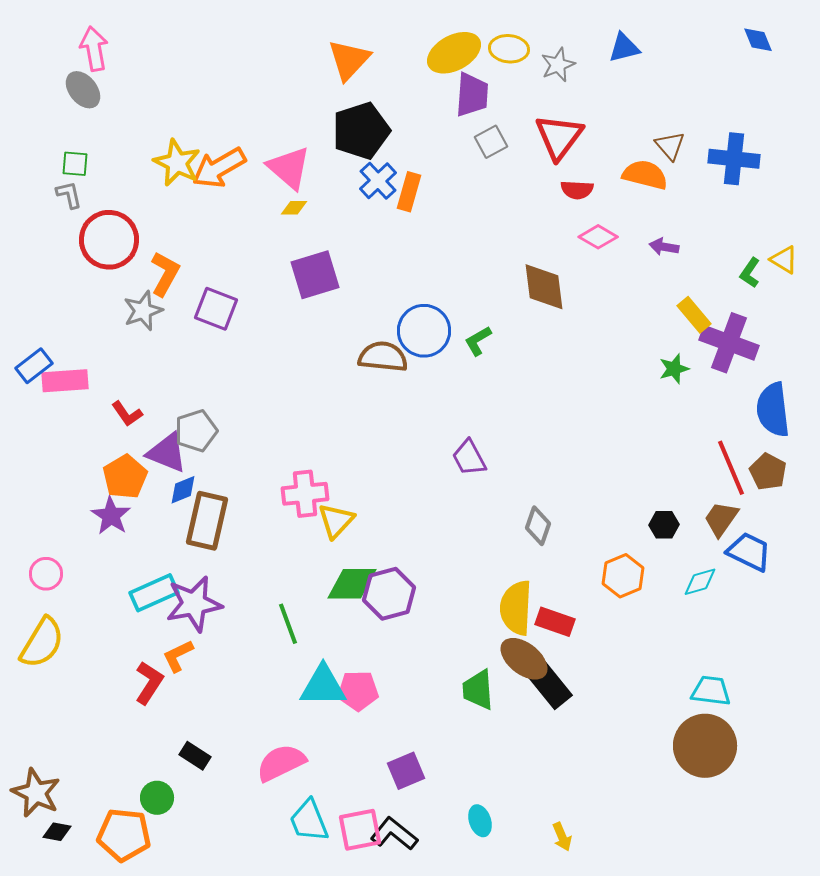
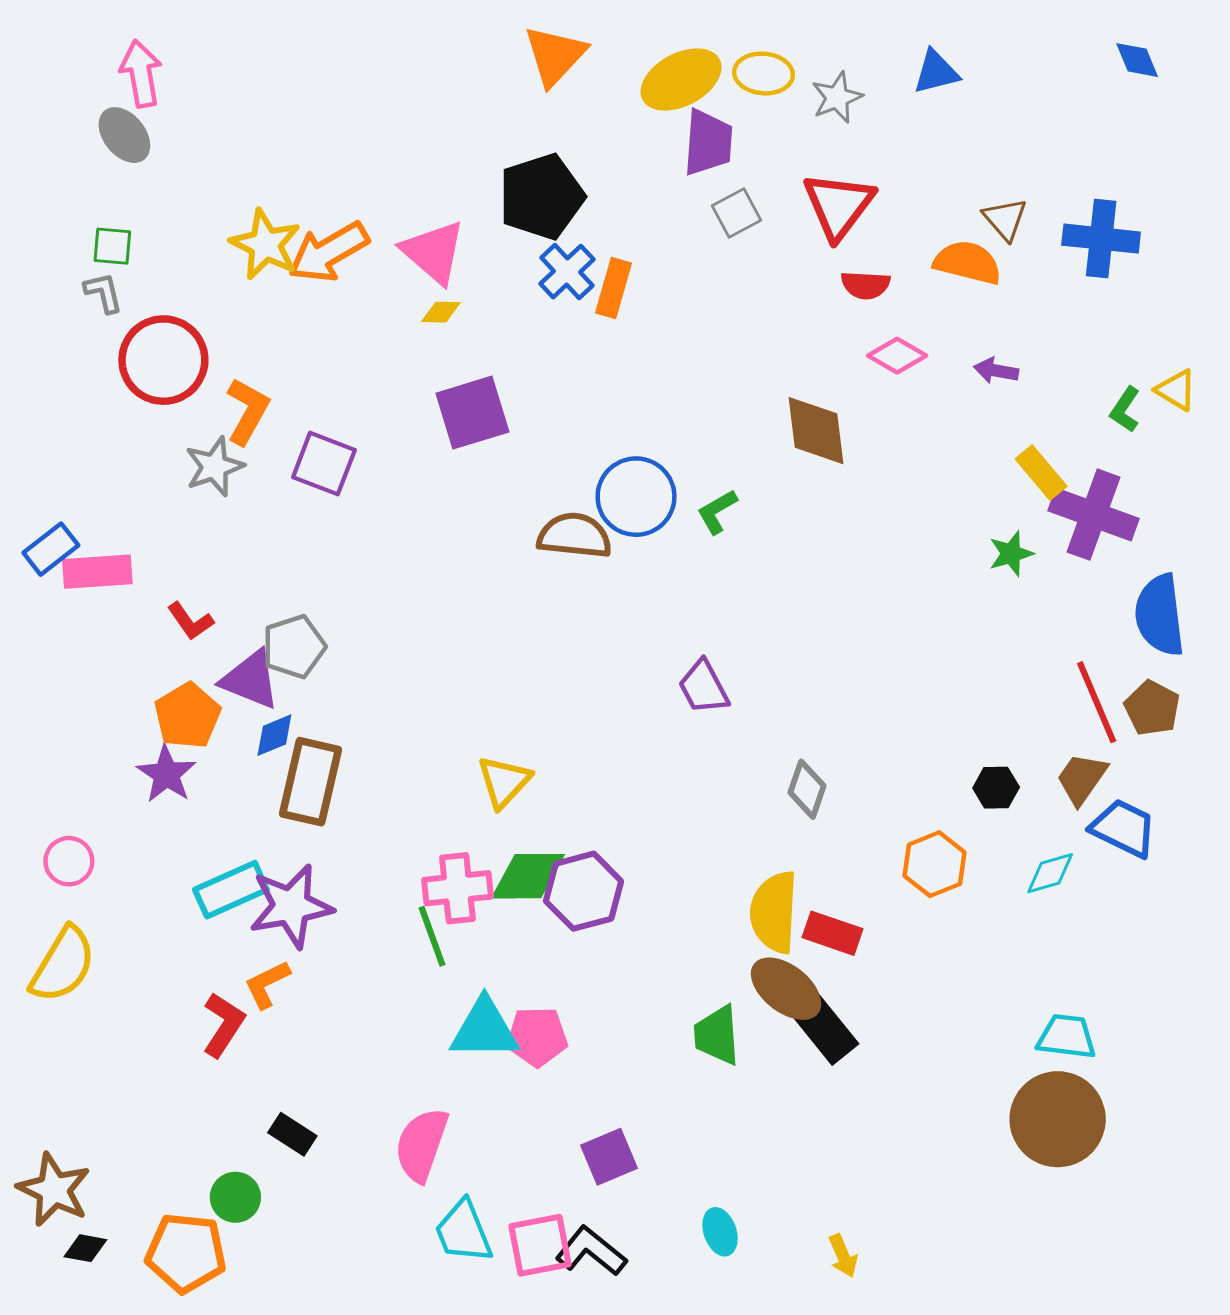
orange triangle: (349, 60) -> (555, 56), moved
pink cross: (305, 494) -> (457, 888), moved
pink semicircle: (281, 763) -> (421, 1145), turned -45

